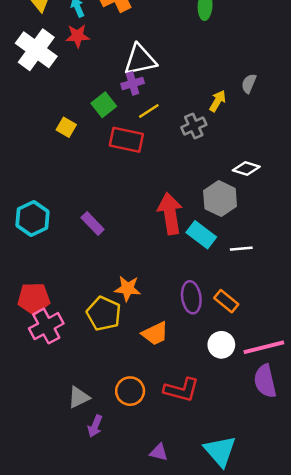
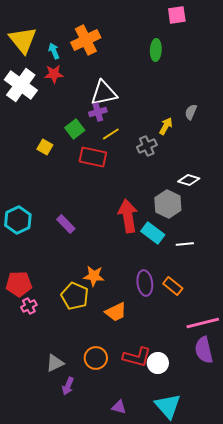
pink cross: (46, 326) -> (29, 306), size x0.6
white circle: (221, 345) -> (158, 363), moved

